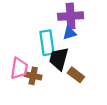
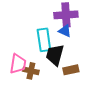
blue triangle: (69, 33) -> (65, 31), turned 40
brown rectangle: (76, 75) -> (71, 70), turned -49

